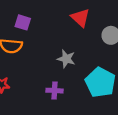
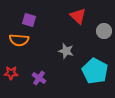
purple cross: (55, 91) -> (39, 78), moved, turned 32

